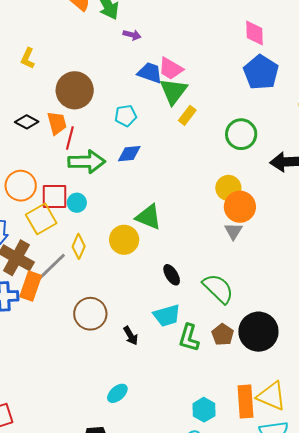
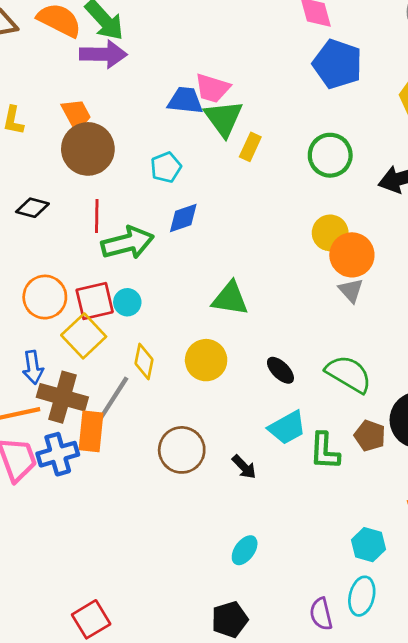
purple arrow: (132, 35) -> (103, 54), moved, size x1.8
orange trapezoid: (57, 123) -> (76, 115), moved
yellow circle: (124, 240) -> (206, 360), moved

